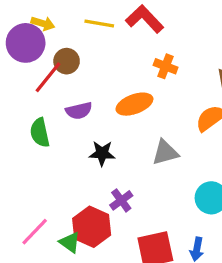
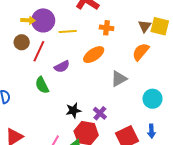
yellow line: (99, 24) -> (68, 32), moved
purple circle: (26, 43) -> (43, 20), moved
brown circle: (67, 61) -> (22, 42), moved
black star: (102, 153) -> (73, 110), moved

